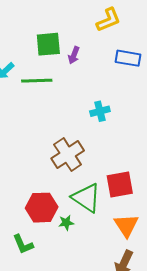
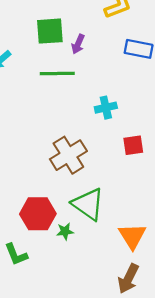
green line: (37, 81) -> (57, 74), moved
red square: (120, 185) -> (133, 145), moved, size x0.7

